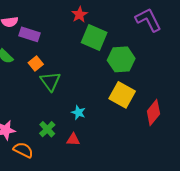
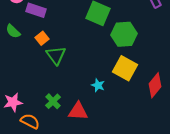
cyan star: (78, 112) -> (98, 85), moved
red triangle: (73, 140) -> (78, 111), size x1.5

